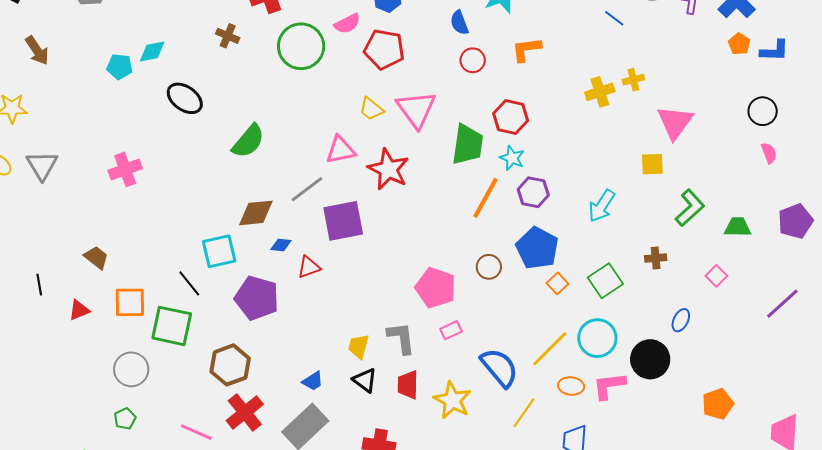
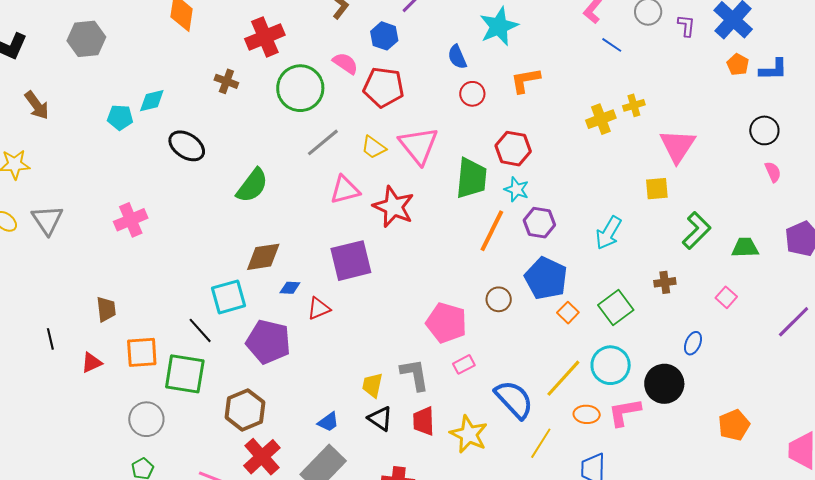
pink semicircle: (347, 24) -> (345, 63), turned -116
gray line: (307, 189) -> (323, 142), moved
brown trapezoid: (96, 258) -> (106, 309), turned 48

